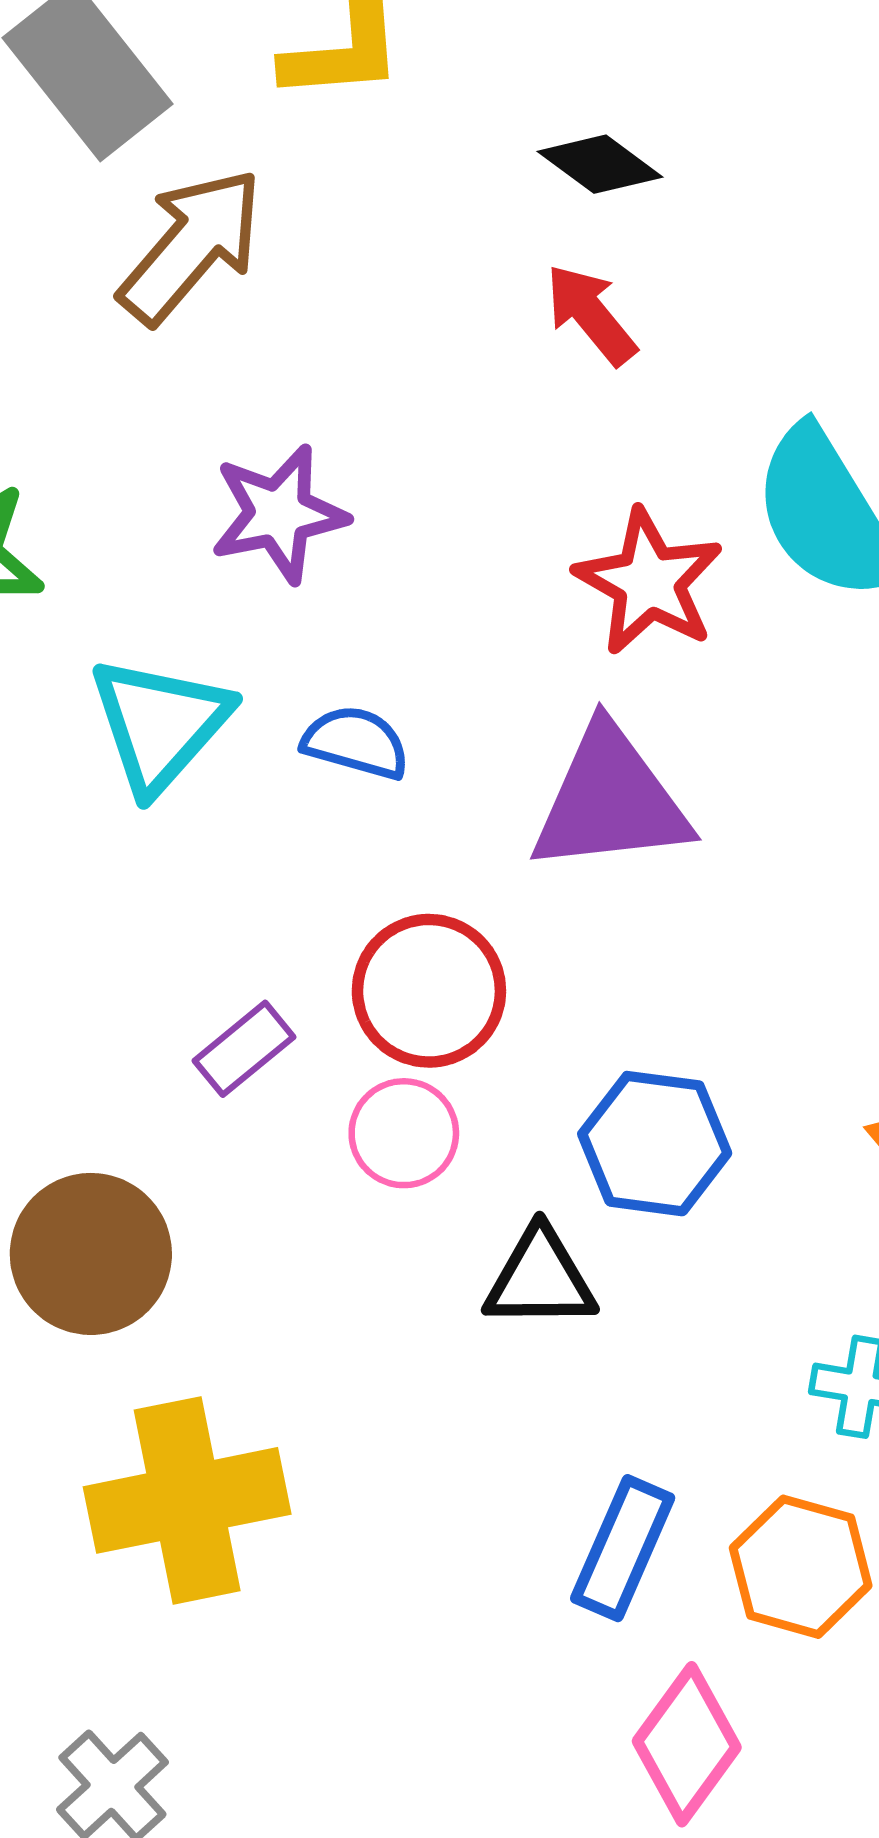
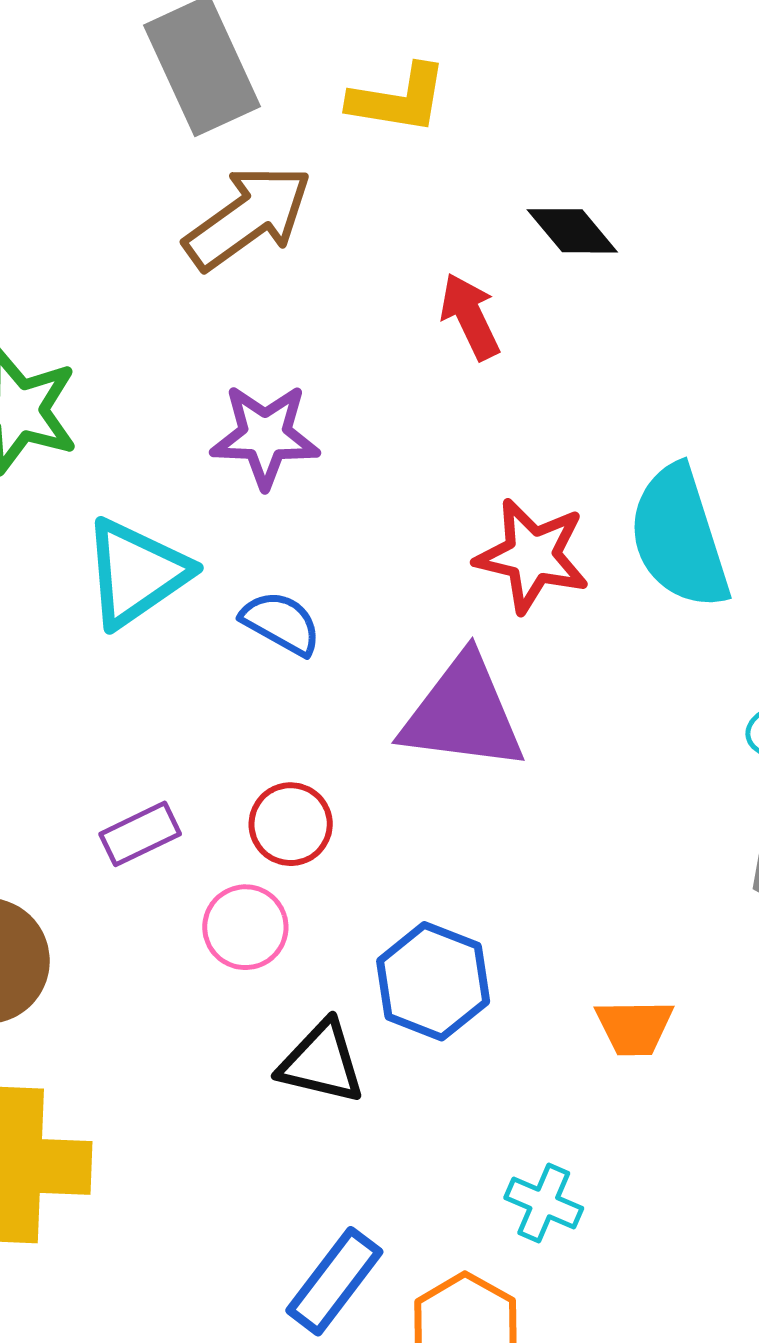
red arrow: (591, 314) -> (470, 316), moved
red star: (649, 582) -> (532, 556), turned -30
red circle: (429, 991) -> (291, 824), size x0.7

